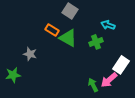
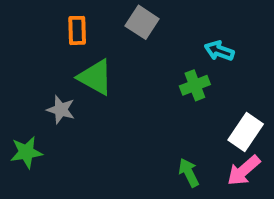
orange rectangle: (52, 30) -> (77, 30), moved, turned 56
green triangle: (68, 38) -> (95, 77), moved
pink arrow: (109, 80) -> (244, 171), moved

